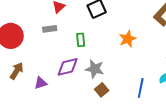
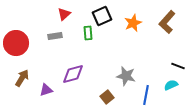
orange star: (128, 39) -> (133, 23), moved
green rectangle: (81, 40) -> (88, 33), moved
gray star: (95, 69) -> (126, 76), moved

